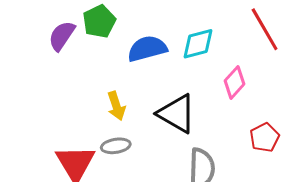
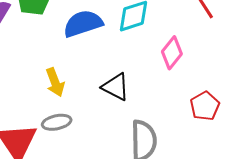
black triangle: (177, 114) -> (116, 87), size x0.7

